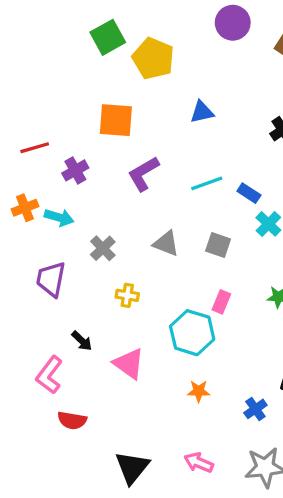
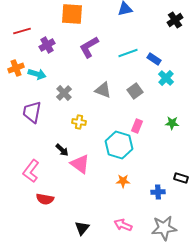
gray square: (218, 245) -> (135, 91), turned 35
black arrow: (82, 341) -> (62, 150), moved
blue cross: (255, 409) -> (158, 192), turned 32
black triangle: (132, 467) -> (82, 228), size x0.7

